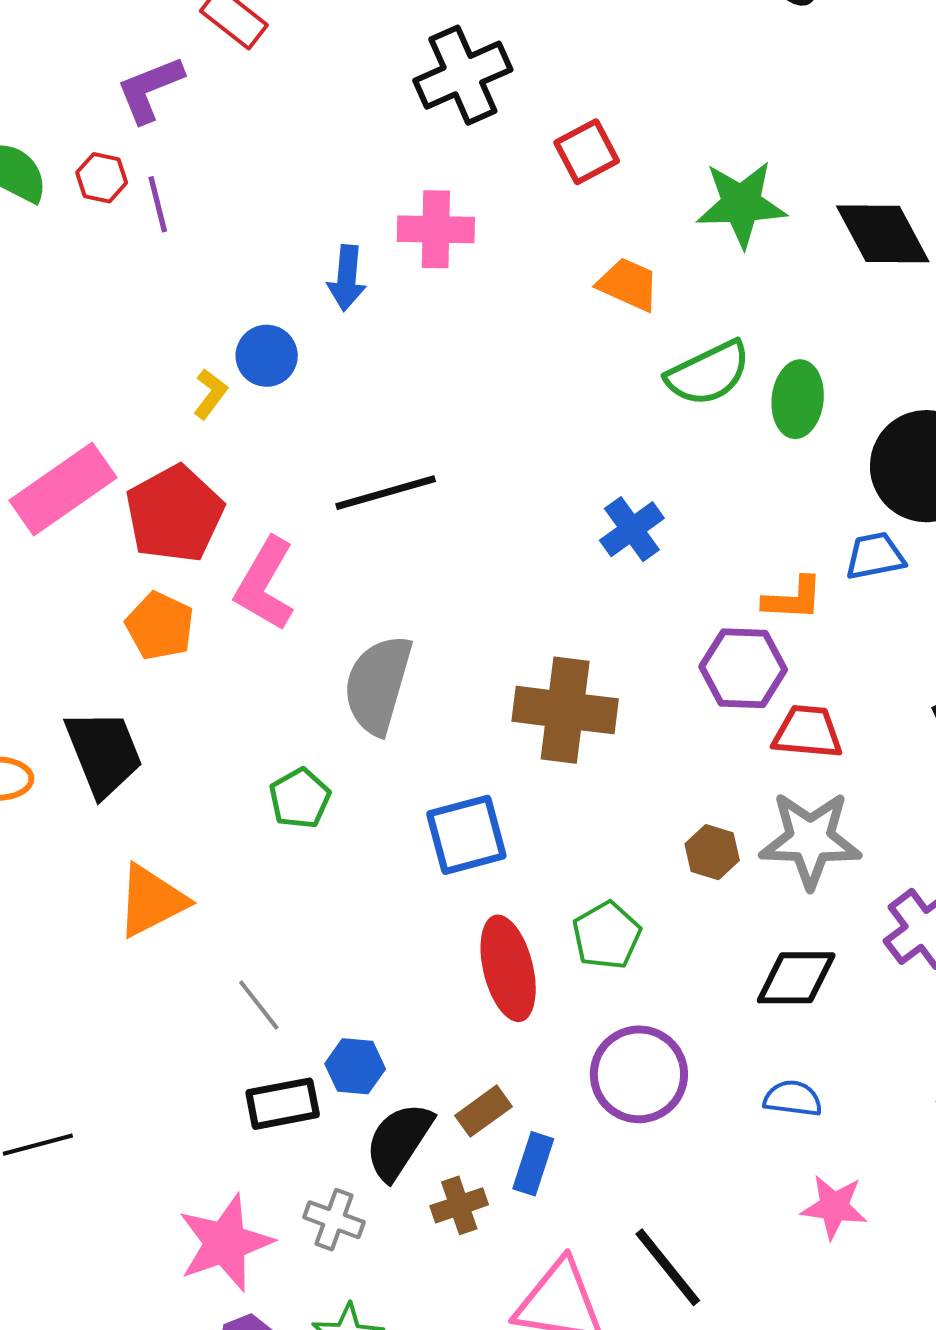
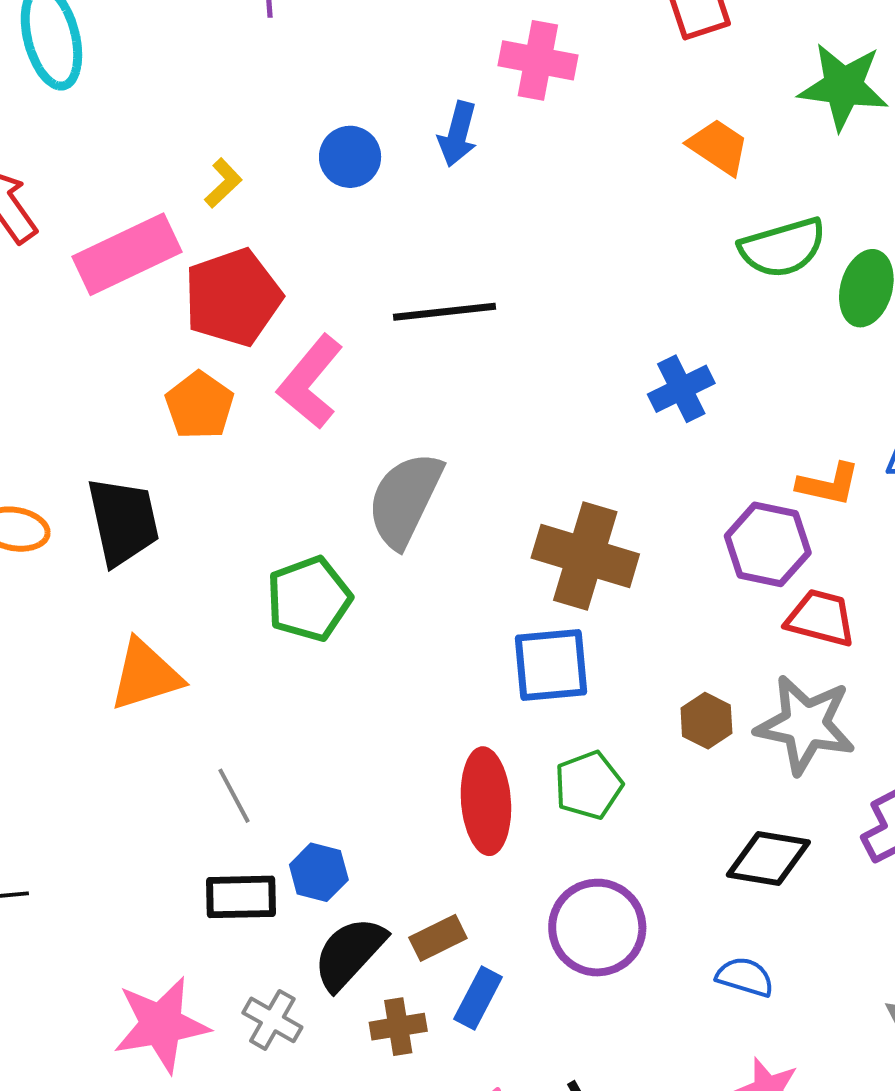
blue arrow: (347, 278) -> (458, 134), moved
yellow L-shape: (210, 394) -> (223, 183), moved
green pentagon: (300, 798) -> (309, 599), size x1.4
blue square: (466, 835) -> (551, 665), moved

